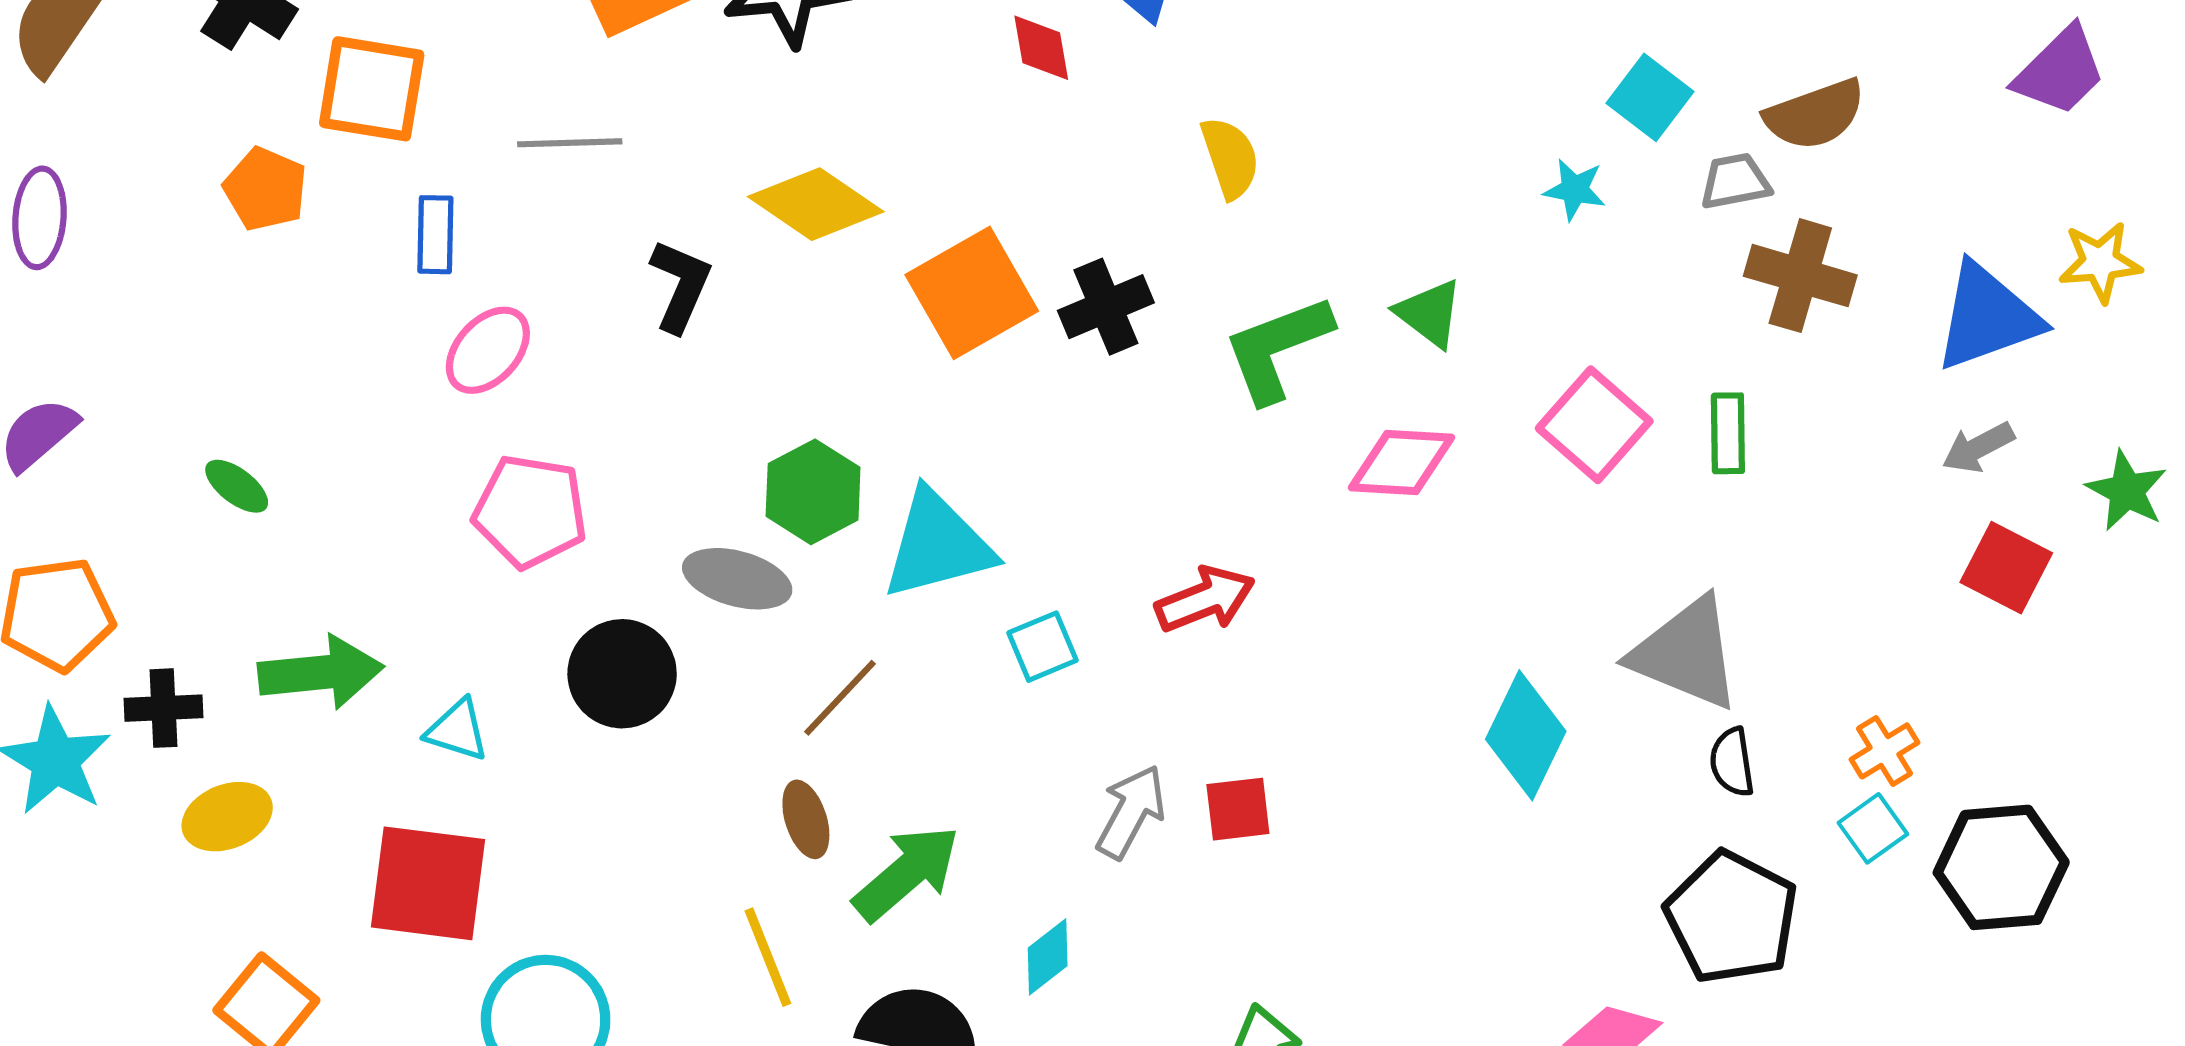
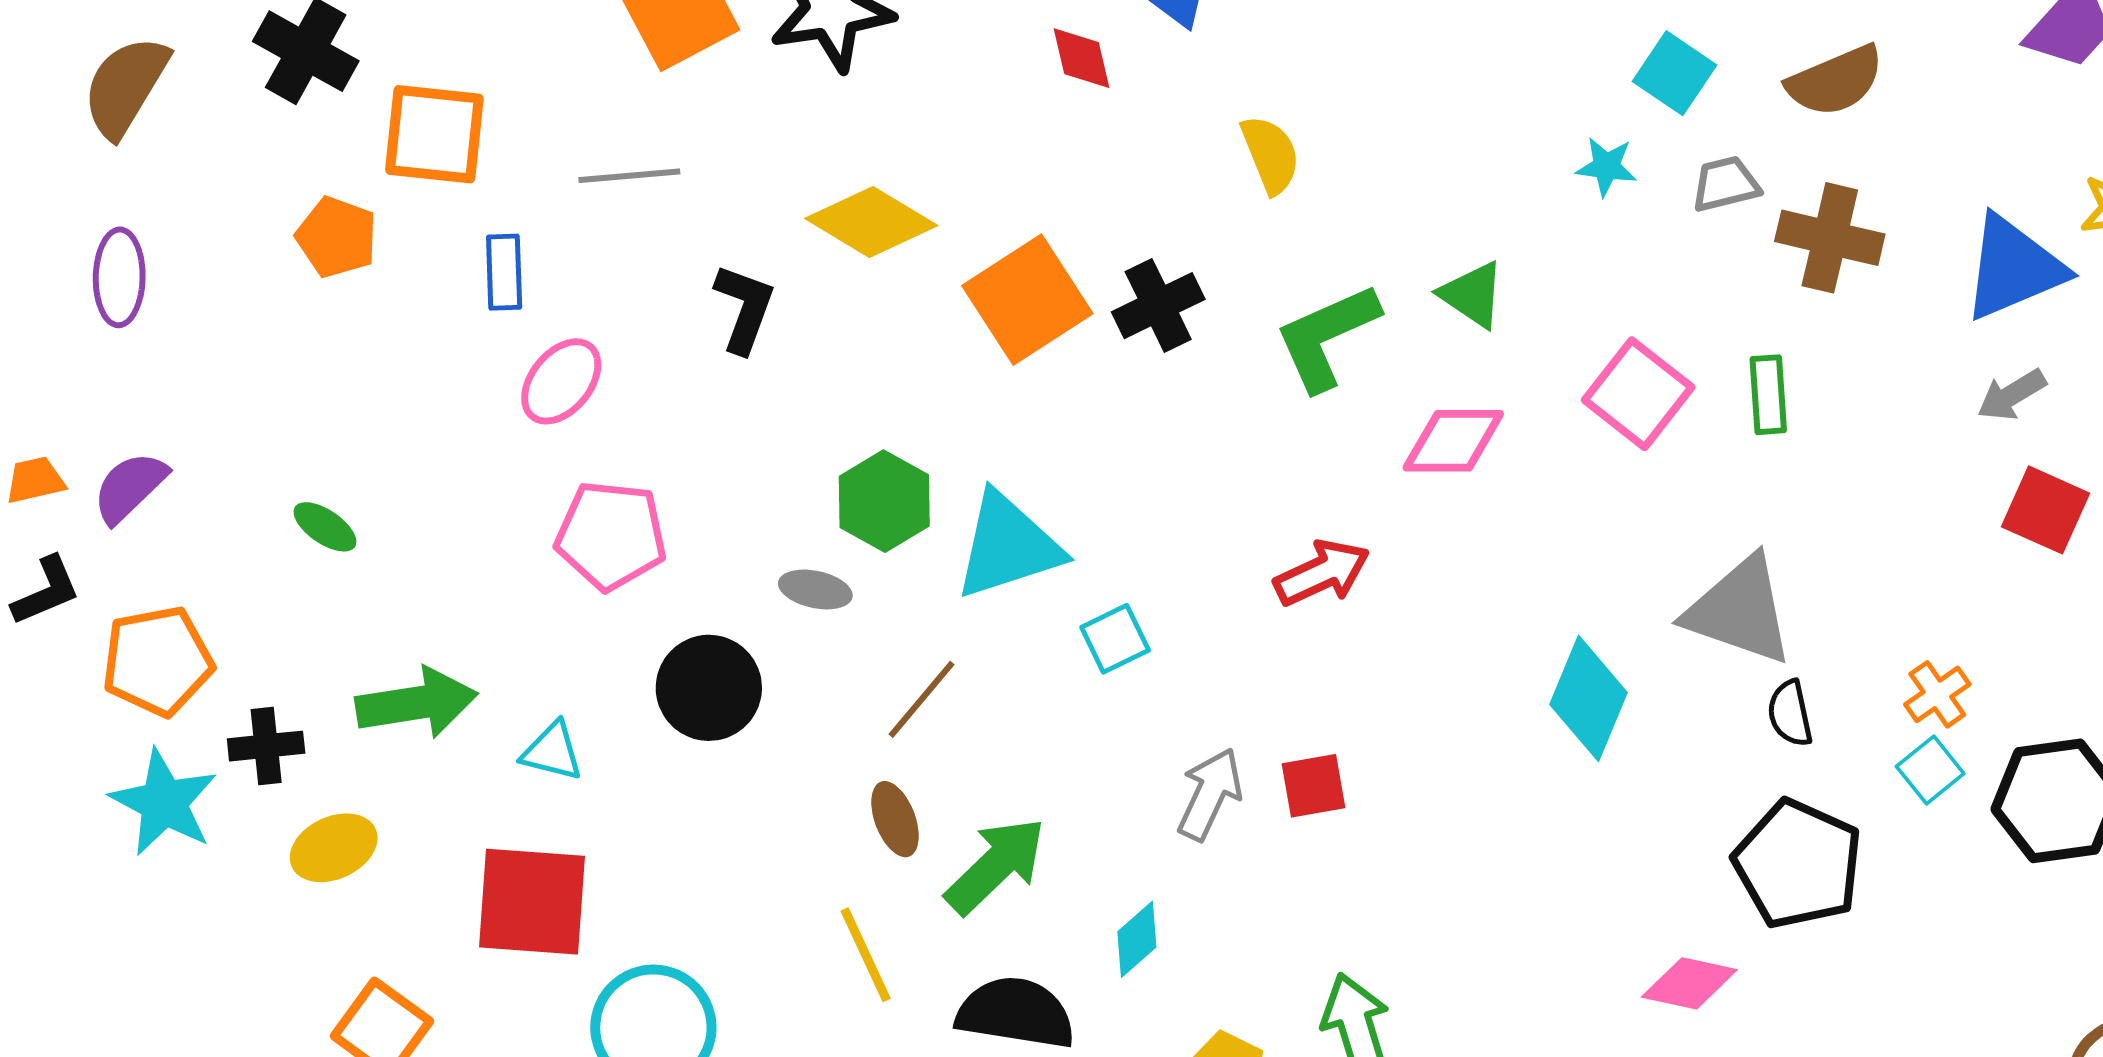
gray trapezoid: (1735, 181) -> (1726, 184), moved
gray ellipse: (737, 579) -> (815, 589), size x0.7
red arrow: (1205, 599) -> (1322, 573), moved

